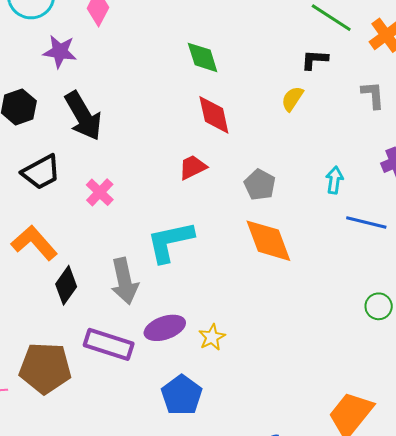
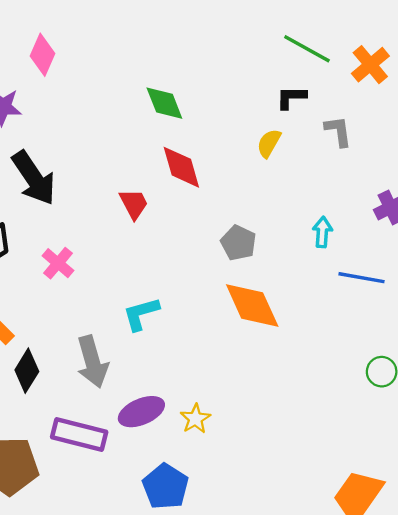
gray L-shape: (373, 95) -> (338, 131), moved
red trapezoid: (193, 167) -> (134, 204), moved, turned 92
cyan L-shape: (170, 242) -> (141, 314), size x0.7

